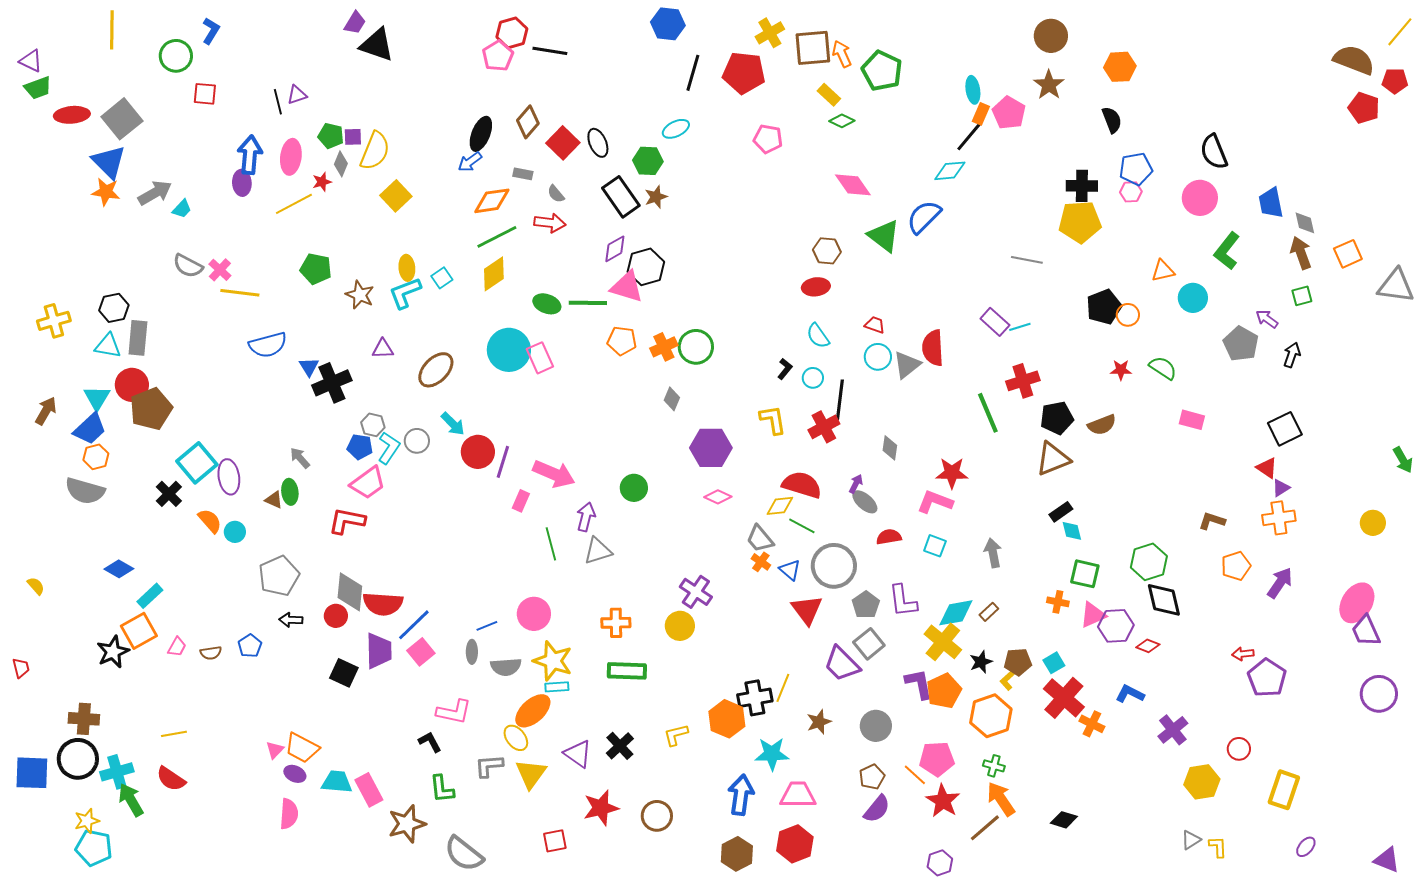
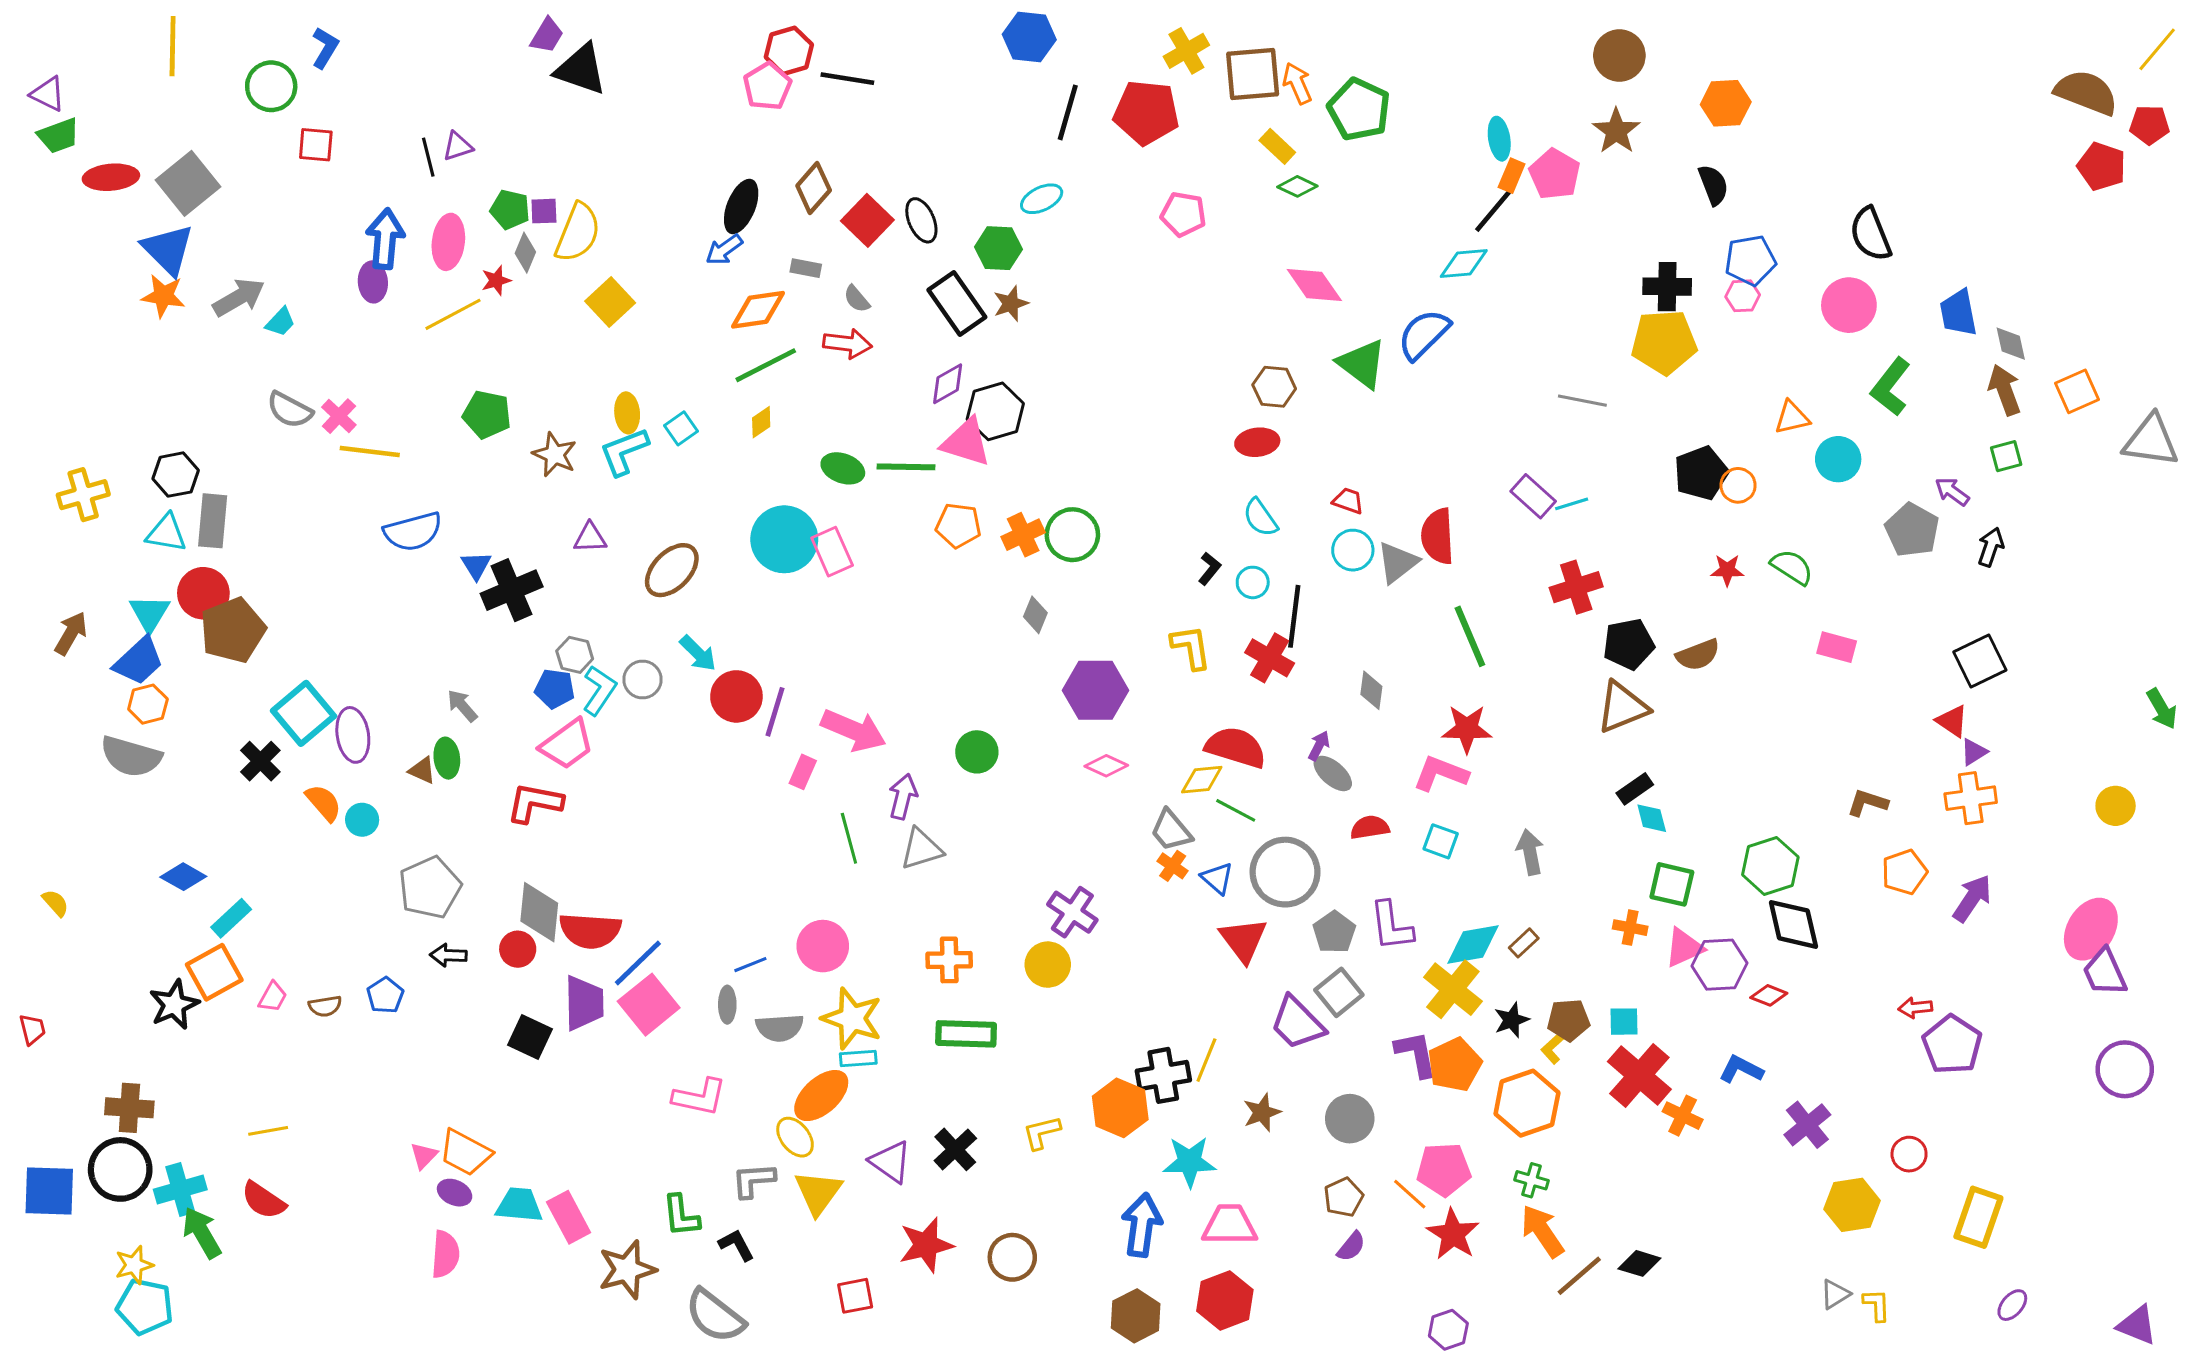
yellow diamond: (494, 274) -> (761, 422), size x0.6
green line: (988, 413) -> (1470, 636), moved
red cross: (824, 427) -> (1270, 658), turned -32
pink square: (421, 652) -> (649, 1005), size x1.4
cyan square: (1054, 663) -> (1624, 1022), turned 30
black L-shape: (430, 742) -> (736, 1245), moved
purple semicircle: (877, 809) -> (1351, 1247), size x0.7
brown line: (985, 828) -> (1579, 1276), moved

